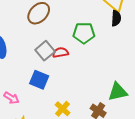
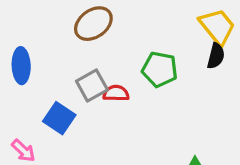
blue square: (39, 80) -> (59, 118), moved

